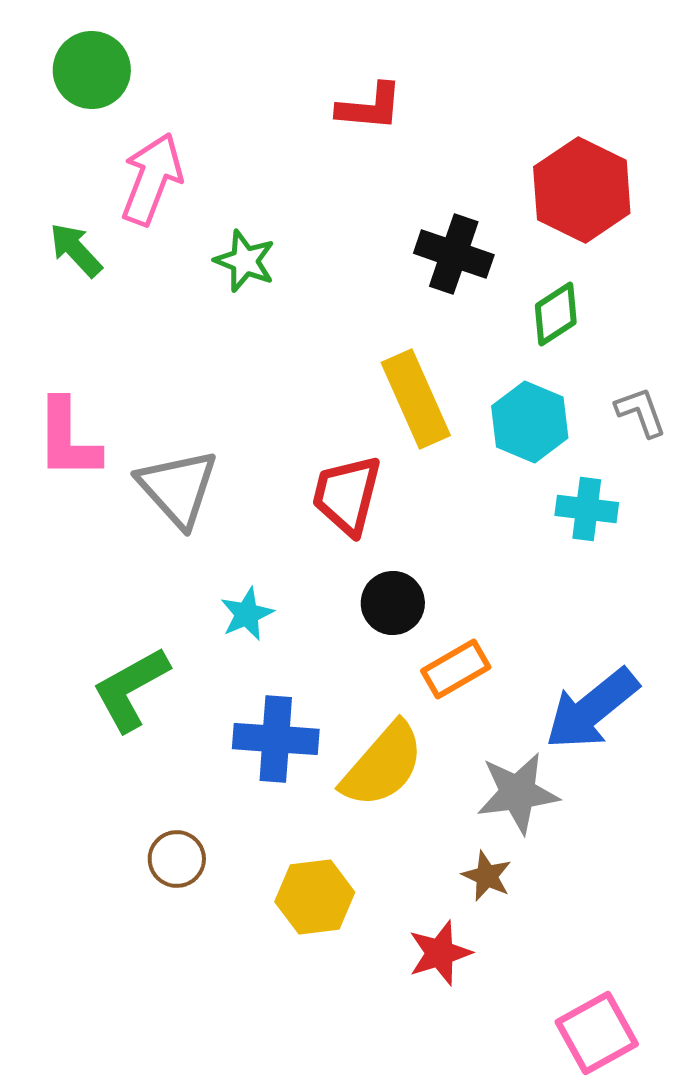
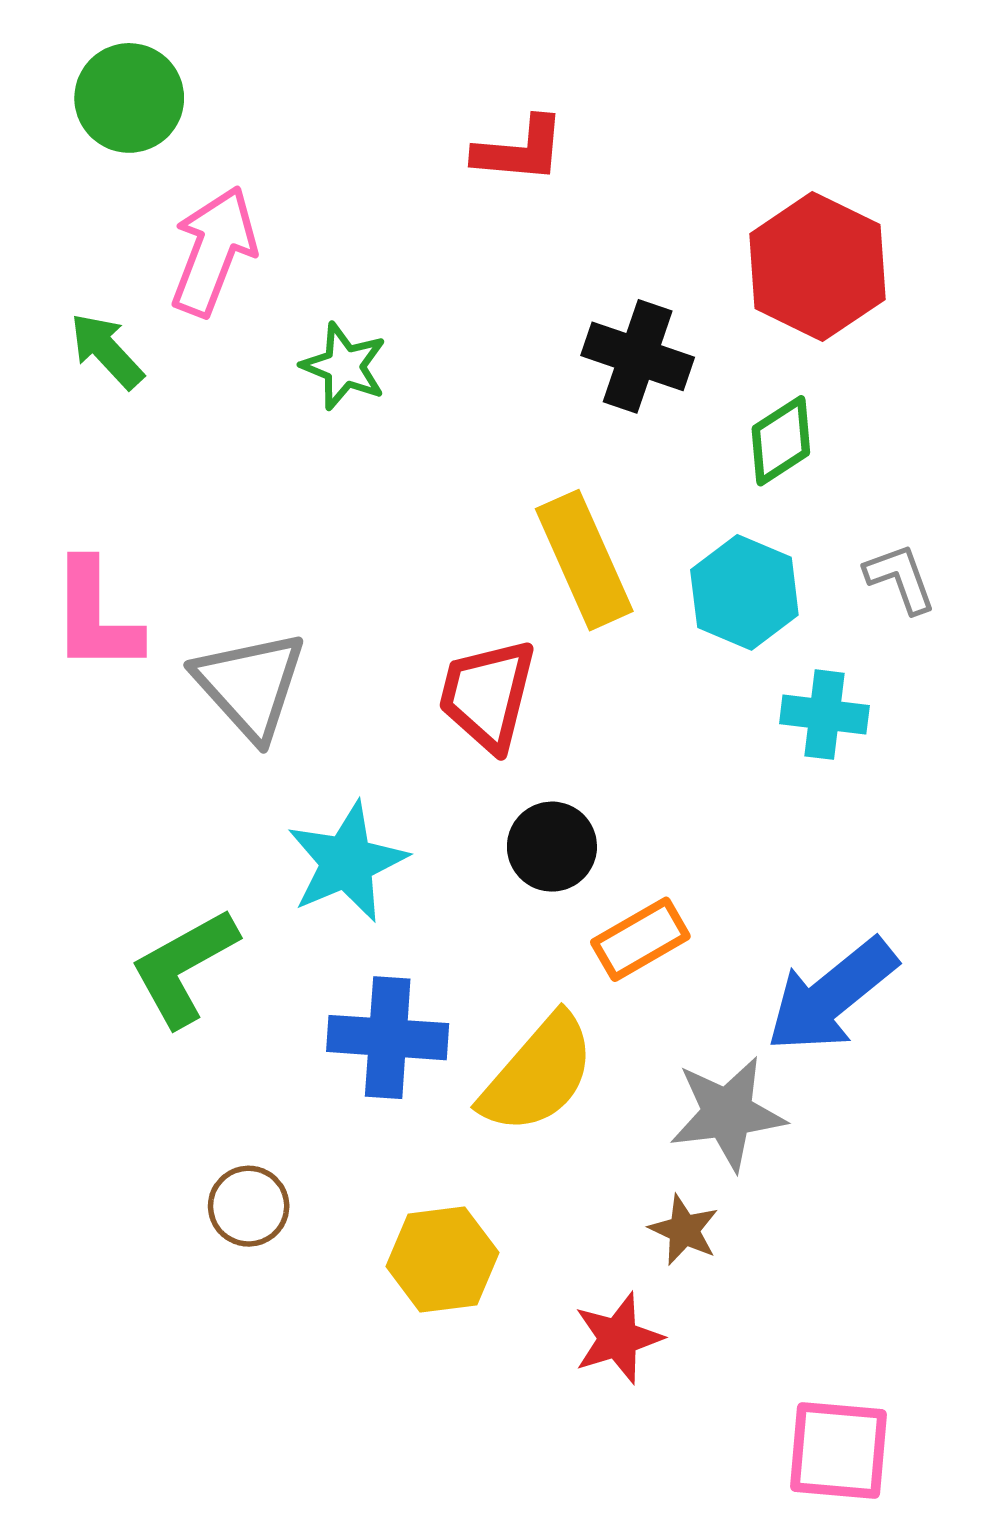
cyan star: (247, 614) -> (347, 862), size x1.6
pink square: (597, 1033) -> (838, 1451), turned 34

